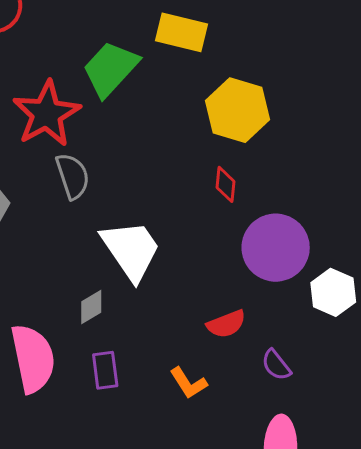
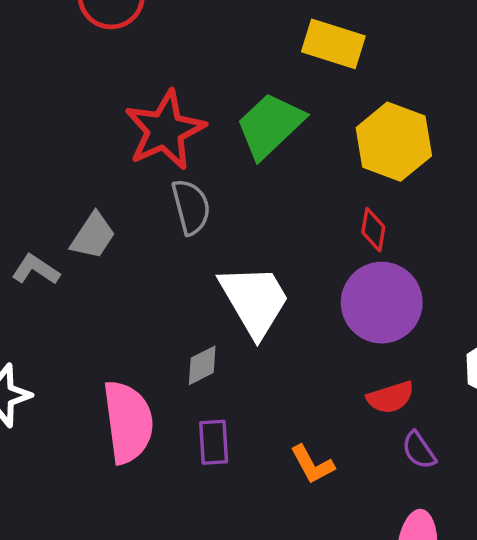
green trapezoid: (110, 69) -> (270, 125), moved
purple circle: (276, 248) -> (382, 303), moved
red semicircle: (226, 324) -> (390, 397), moved

